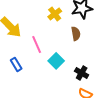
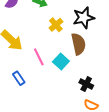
brown semicircle: (76, 34) -> (78, 44), size x1.5
cyan square: (56, 61) -> (61, 61), moved

